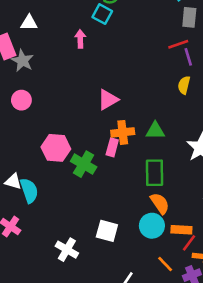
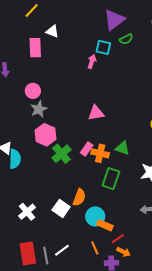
cyan square: (102, 14) -> (103, 47), moved, turned -35
white triangle: (29, 23) -> (52, 31), moved
gray star: (22, 61) -> (39, 109), moved
orange cross: (123, 132) -> (100, 153), moved
orange semicircle: (160, 203) -> (79, 197), moved, turned 36
orange rectangle: (181, 230) -> (105, 225), moved

